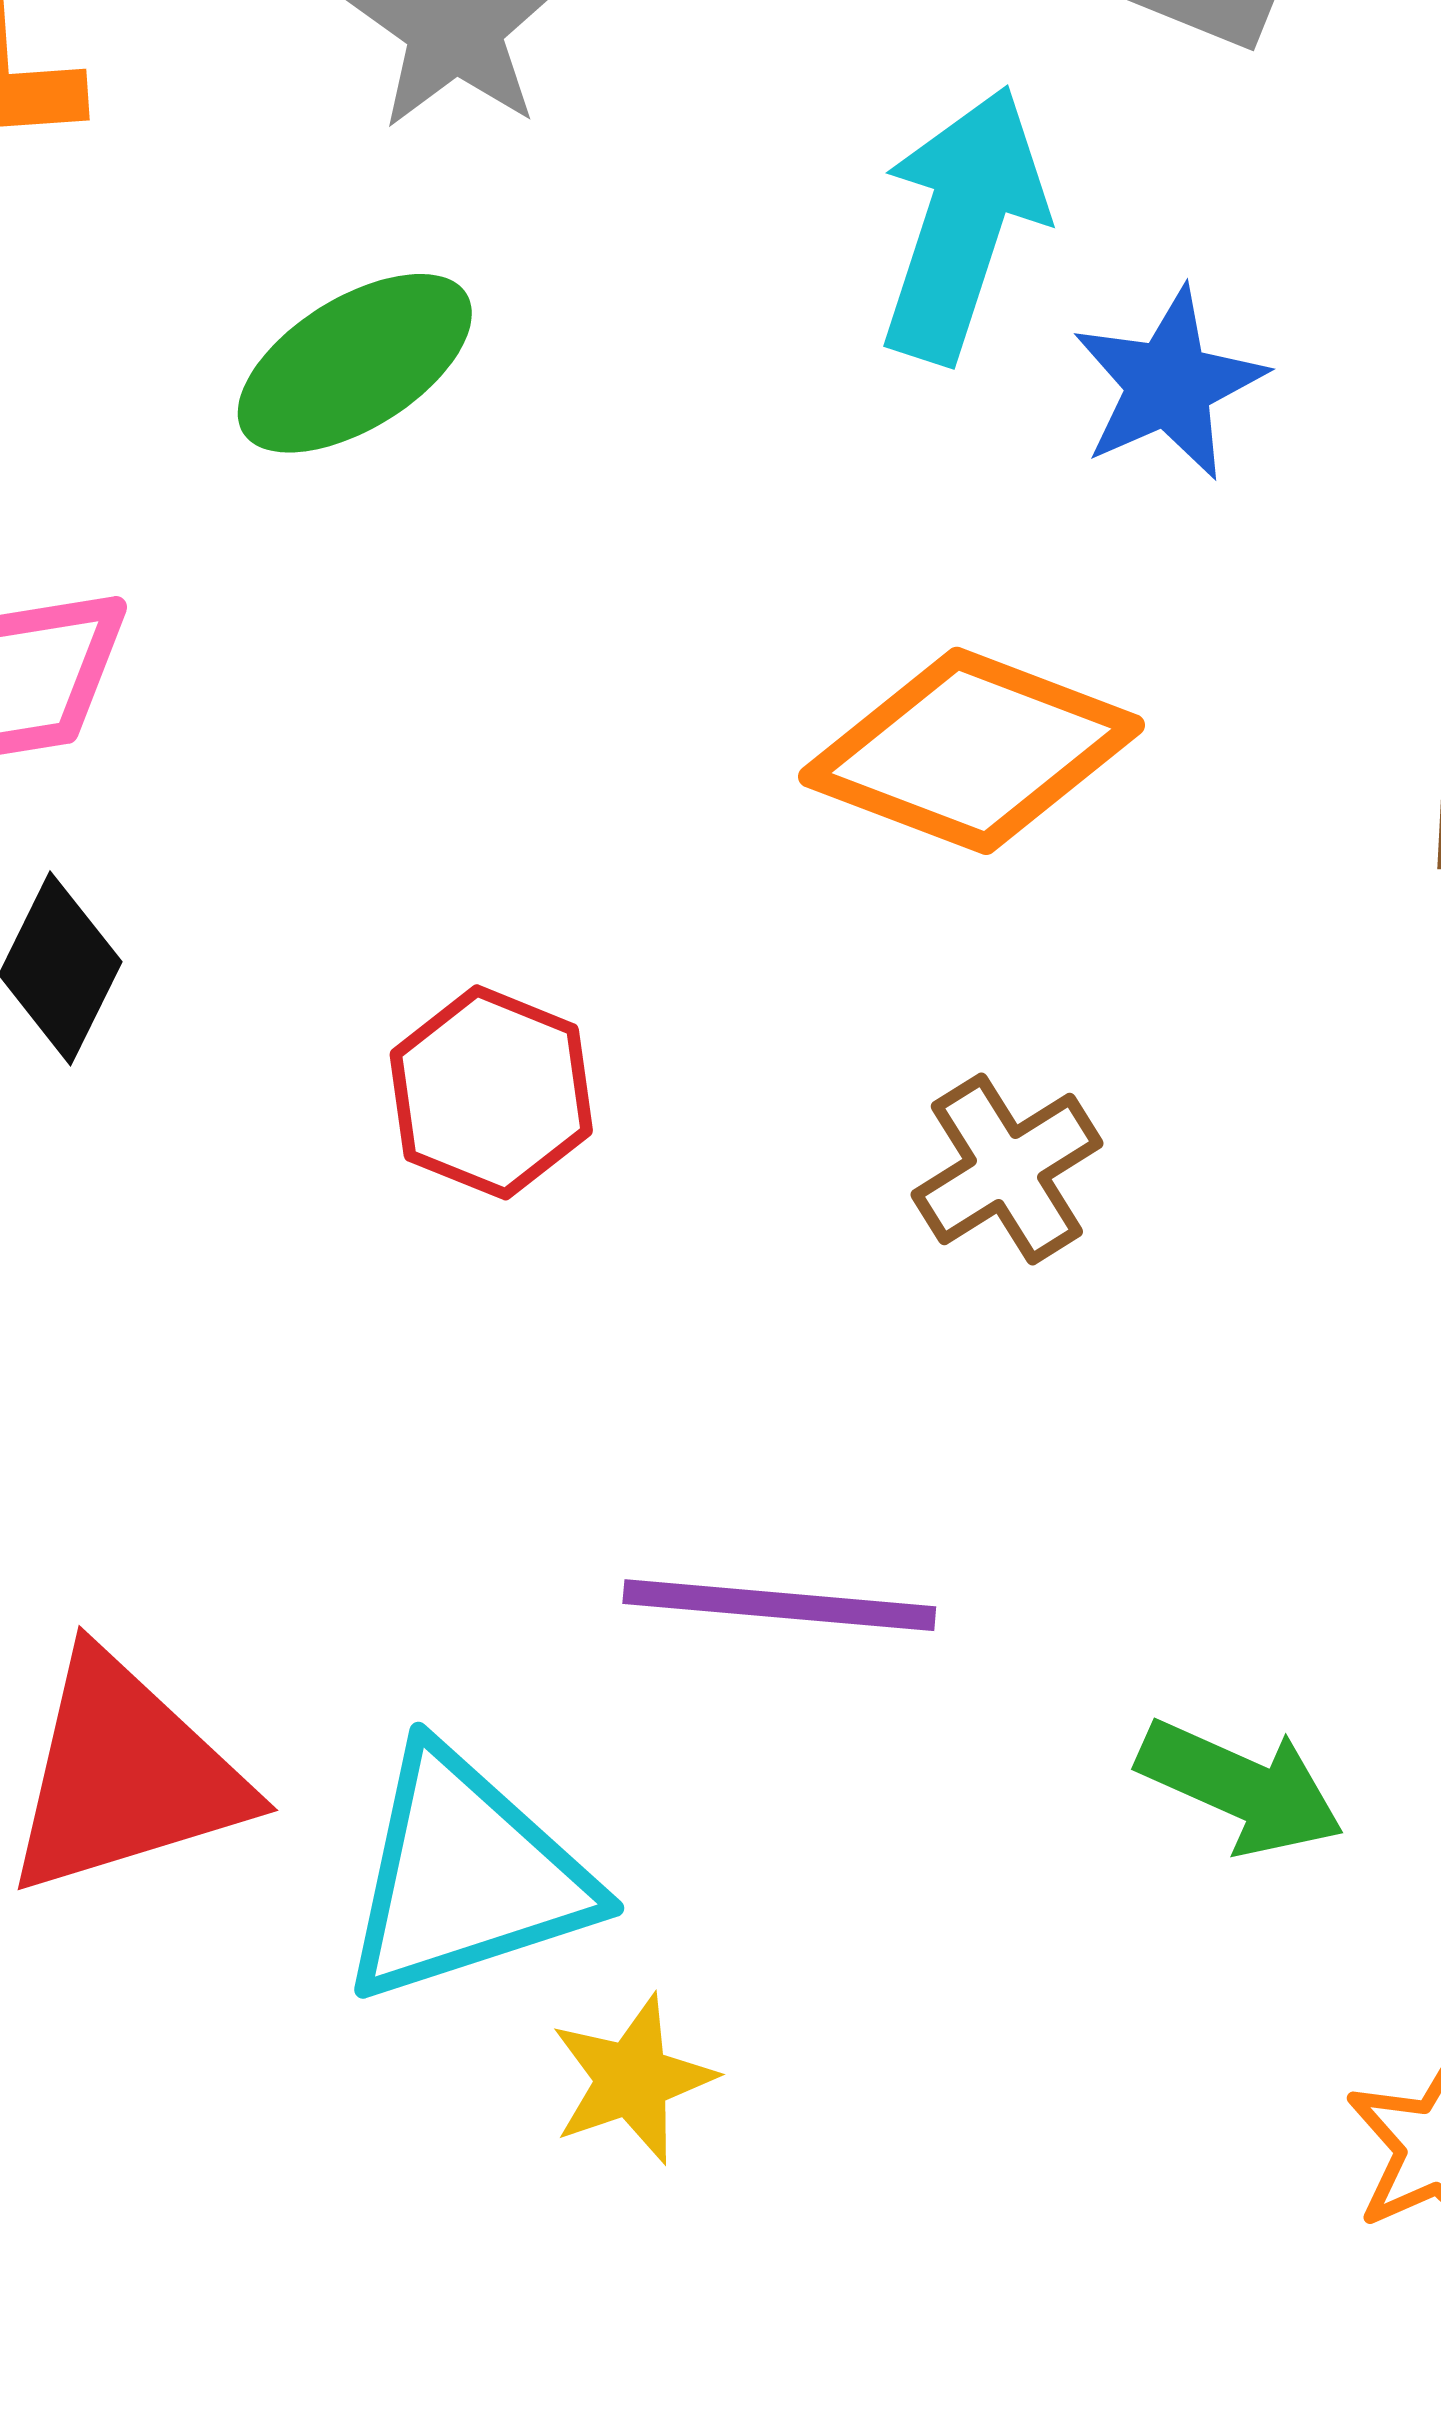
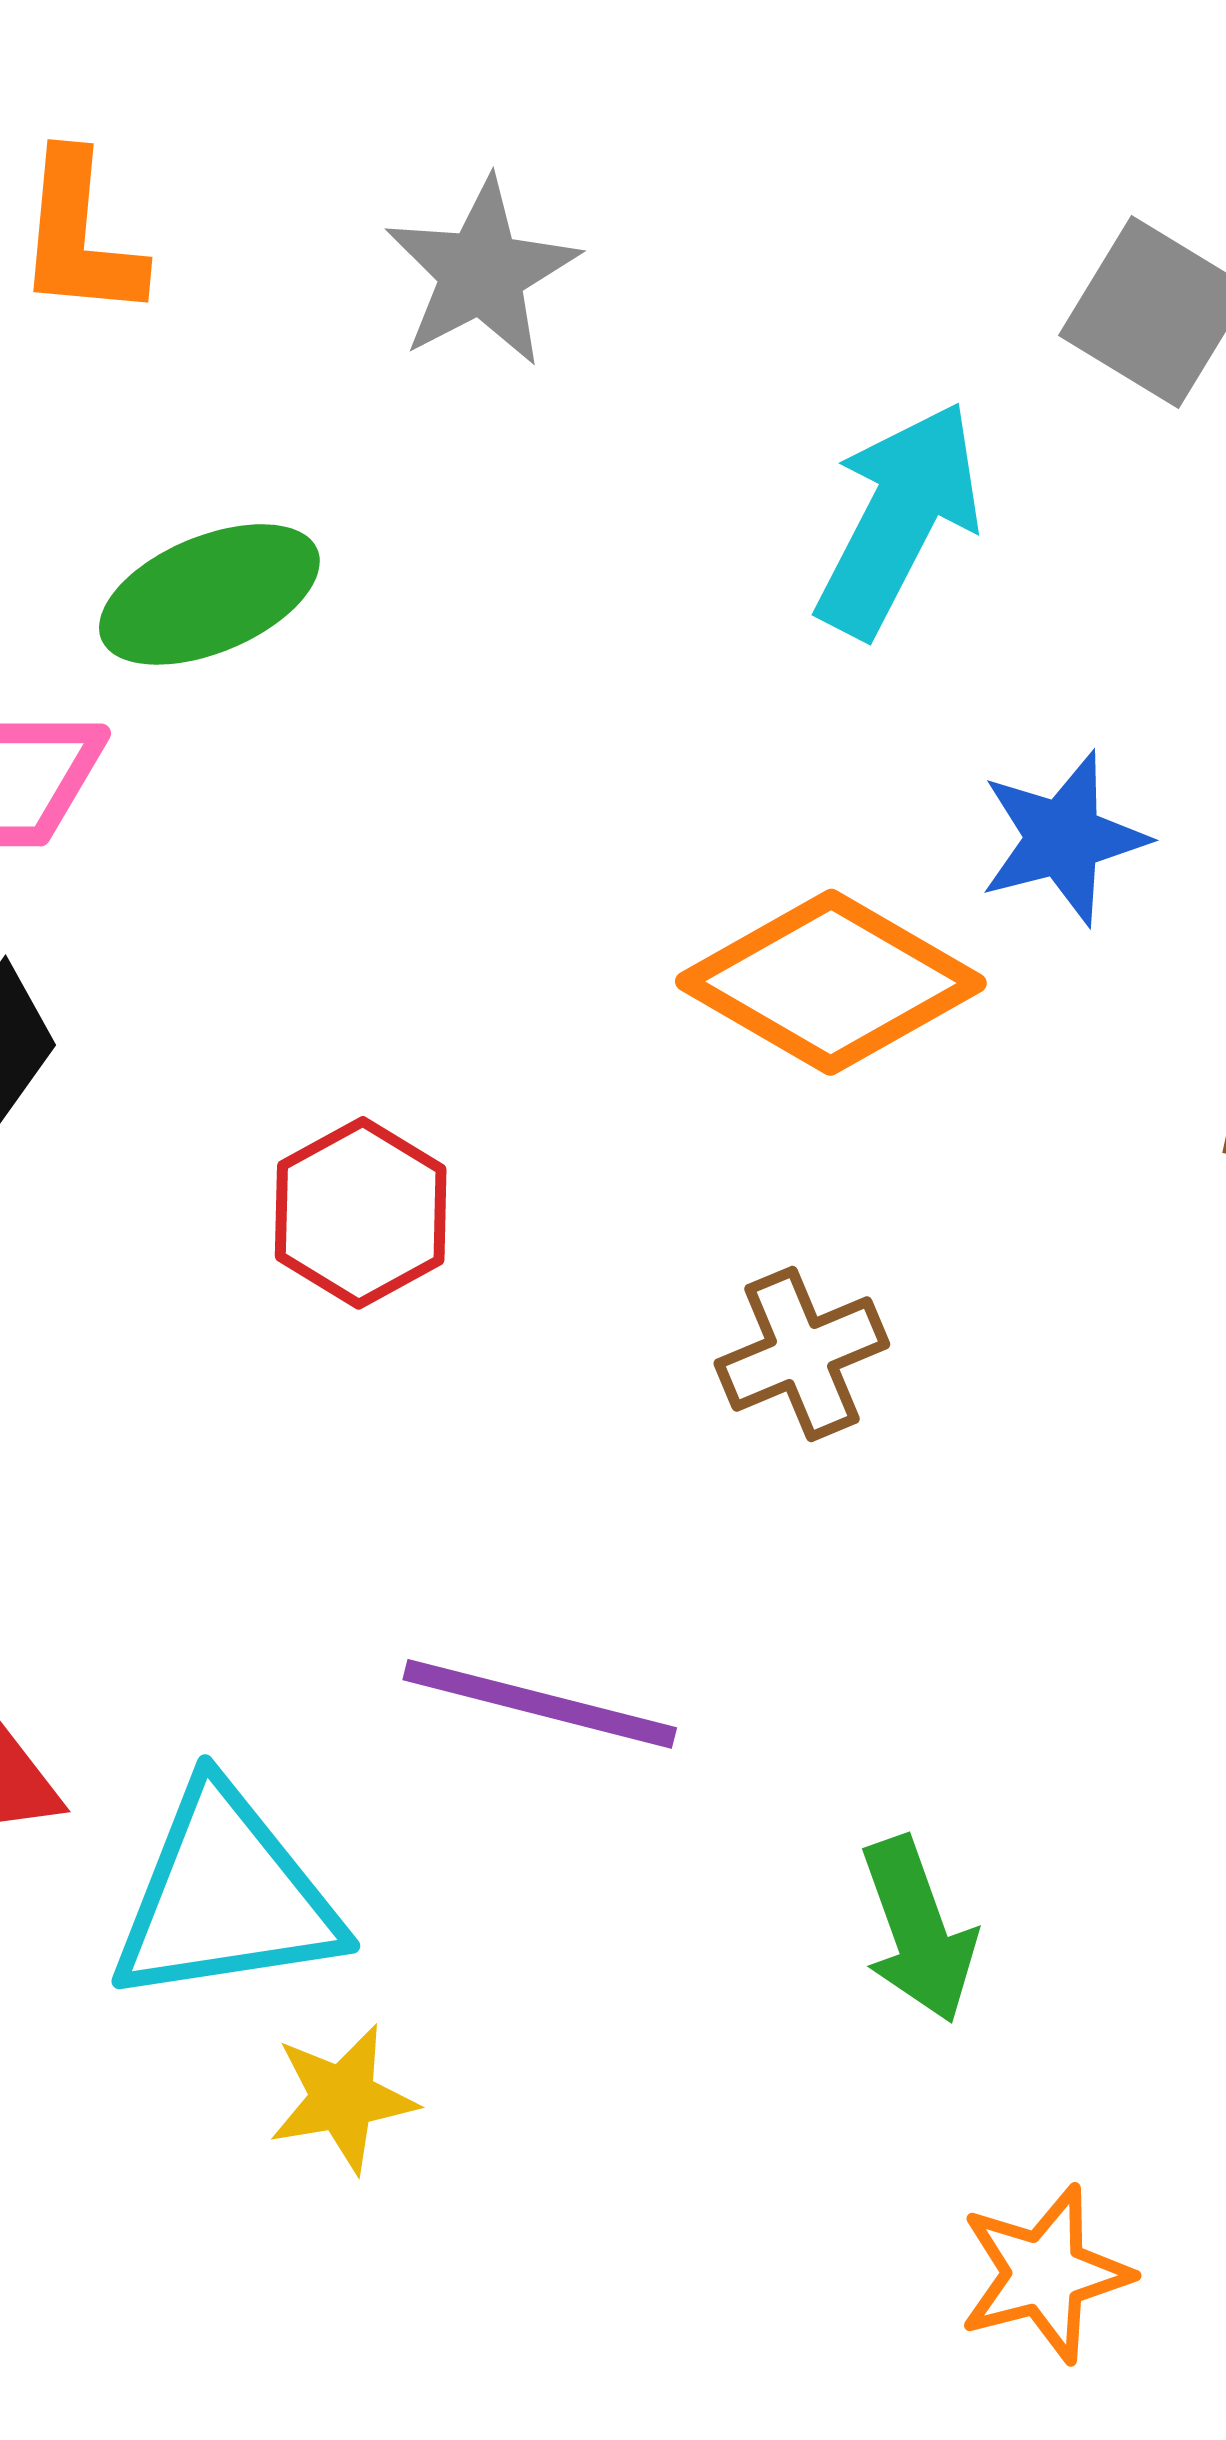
green ellipse: (355, 363) -> (209, 594), moved
blue star: (1169, 384) -> (1063, 838), moved
green arrow: (1241, 1787) -> (918, 1930), turned 37

